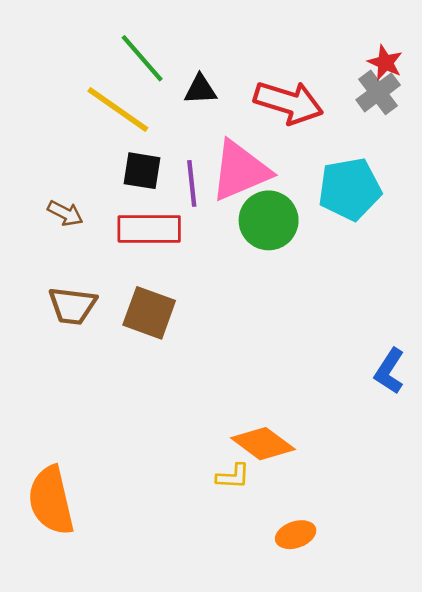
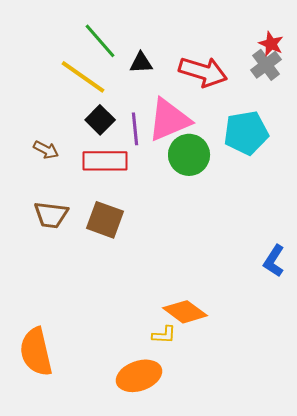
black square: (142, 171) -> (100, 120), turned 36
orange ellipse: (296, 535) -> (139, 376), moved, size x1.6

